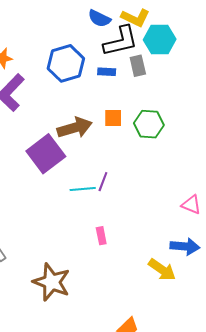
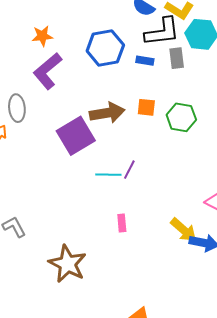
yellow arrow: (162, 270) -> (183, 230), moved

